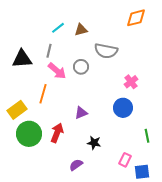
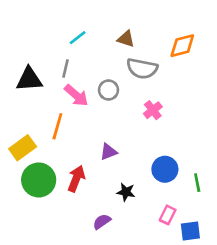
orange diamond: (136, 18) -> (182, 46), moved
brown triangle: (81, 30) -> (126, 39), moved, turned 32
pink cross: (131, 82) -> (153, 110), moved
blue circle: (123, 108) -> (165, 169), moved

